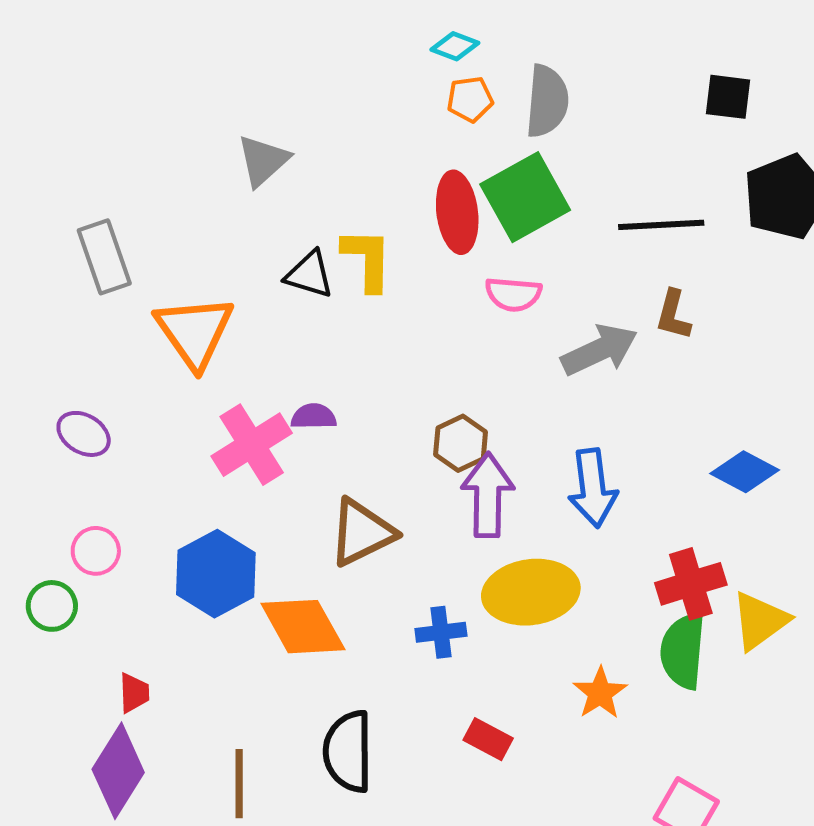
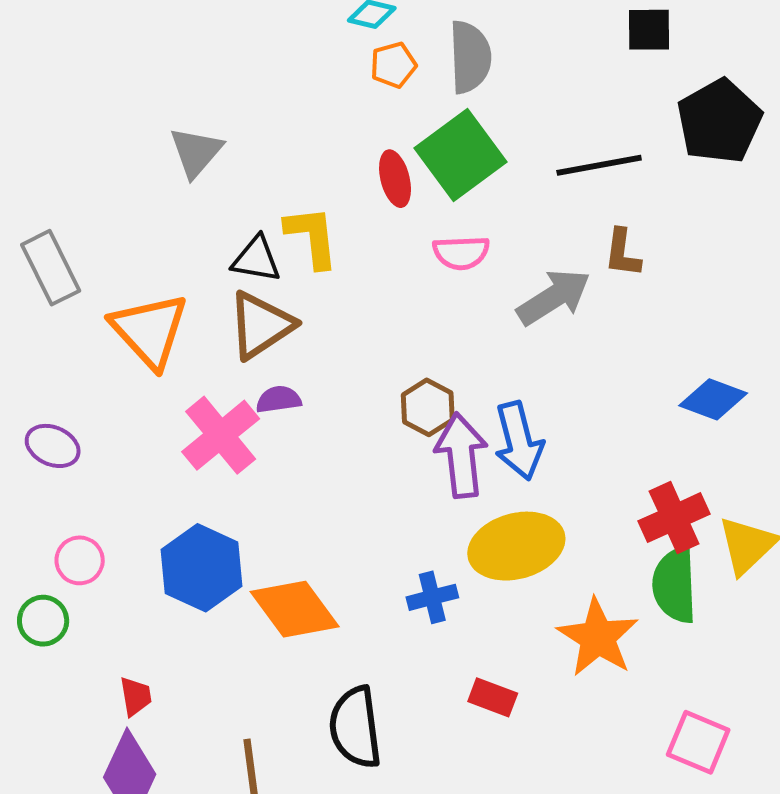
red ellipse: (457, 212) -> (395, 179), size x0.7
blue arrow: (593, 488) -> (519, 441), moved
brown triangle: (362, 532) -> (261, 325), moved
orange star: (600, 693) -> (598, 637), size x1.5

